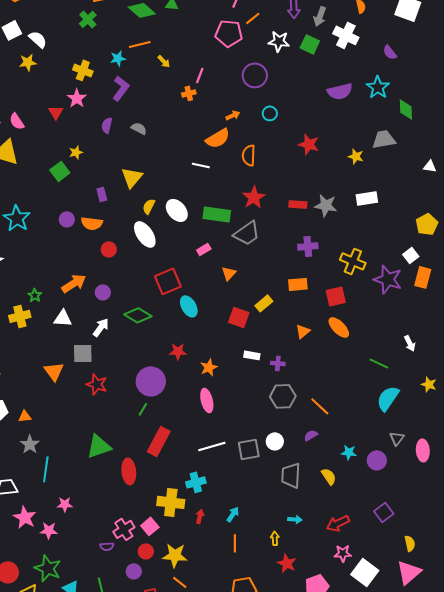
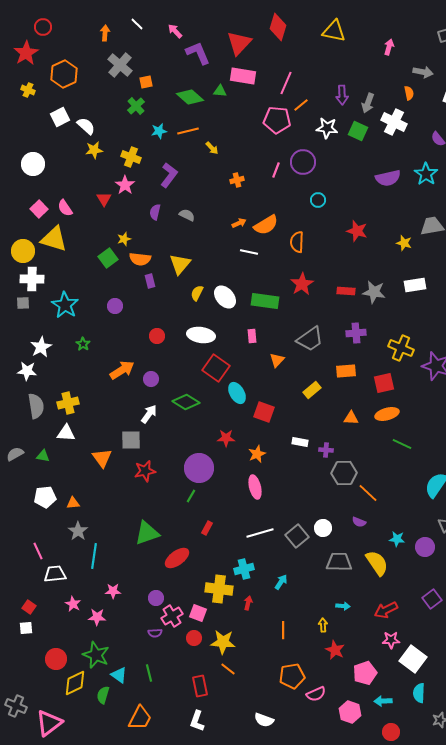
cyan star: (118, 58) -> (159, 131), moved
yellow star: (28, 62) -> (94, 150), moved
pink line: (200, 75) -> (276, 170), moved
orange arrow: (233, 115) -> (239, 223), moved
orange semicircle: (92, 223) -> (140, 259), moved
gray trapezoid: (247, 233) -> (310, 339), moved
white ellipse: (145, 234) -> (201, 335), moved, turned -48
pink rectangle: (204, 249) -> (252, 336), turned -64
red square: (168, 281) -> (216, 368), turned -32
green star: (35, 295) -> (83, 344), moved
red square: (239, 317) -> (264, 412), moved
white triangle: (63, 318) -> (66, 433), moved
orange ellipse: (339, 327) -> (387, 414), turned -60
orange triangle: (303, 331) -> (351, 418), turned 42
green line: (379, 363) -> (402, 444), moved
red star: (97, 384) -> (145, 471), turned -30
gray hexagon: (283, 396) -> (344, 473), moved
purple semicircle: (311, 435) -> (359, 522), turned -128
red rectangle: (159, 441) -> (207, 528), size x0.5
gray square: (249, 449) -> (297, 536), turned -30
red ellipse: (129, 471) -> (177, 558), turned 60
gray trapezoid: (291, 475) -> (339, 562), turned 88
yellow semicircle: (329, 476) -> (377, 563), size x1.5
cyan arrow: (233, 514) -> (281, 582), moved
pink star: (25, 517) -> (73, 604), size x0.7
pink square: (150, 526) -> (198, 613), turned -30
purple circle: (134, 571) -> (156, 598), moved

